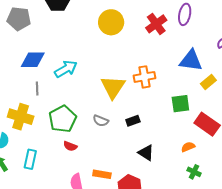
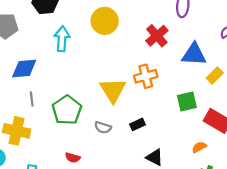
red cross: (156, 24) -> (157, 36), moved
cyan arrow: (66, 69) -> (62, 39), moved, turned -50
green pentagon: (63, 119) -> (67, 110), moved

